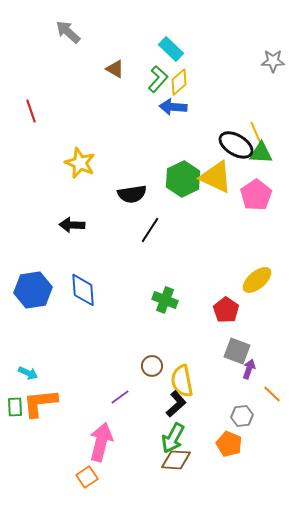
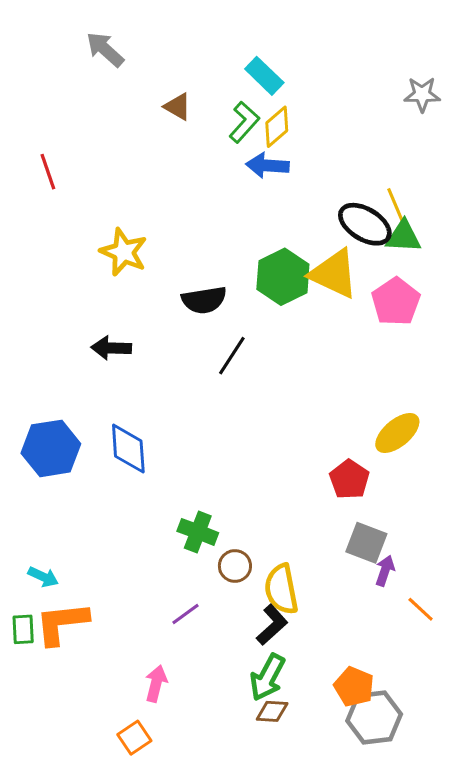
green cross: (165, 300) -> (198, 532), moved
gray hexagon: (242, 416) -> (374, 718), moved, size x1.6
pink arrow: (101, 442) -> (156, 684), size x0.6
brown diamond: (176, 460) -> (272, 711), size x0.7

